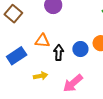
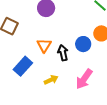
orange triangle: (42, 41) -> (44, 45), turned -49

